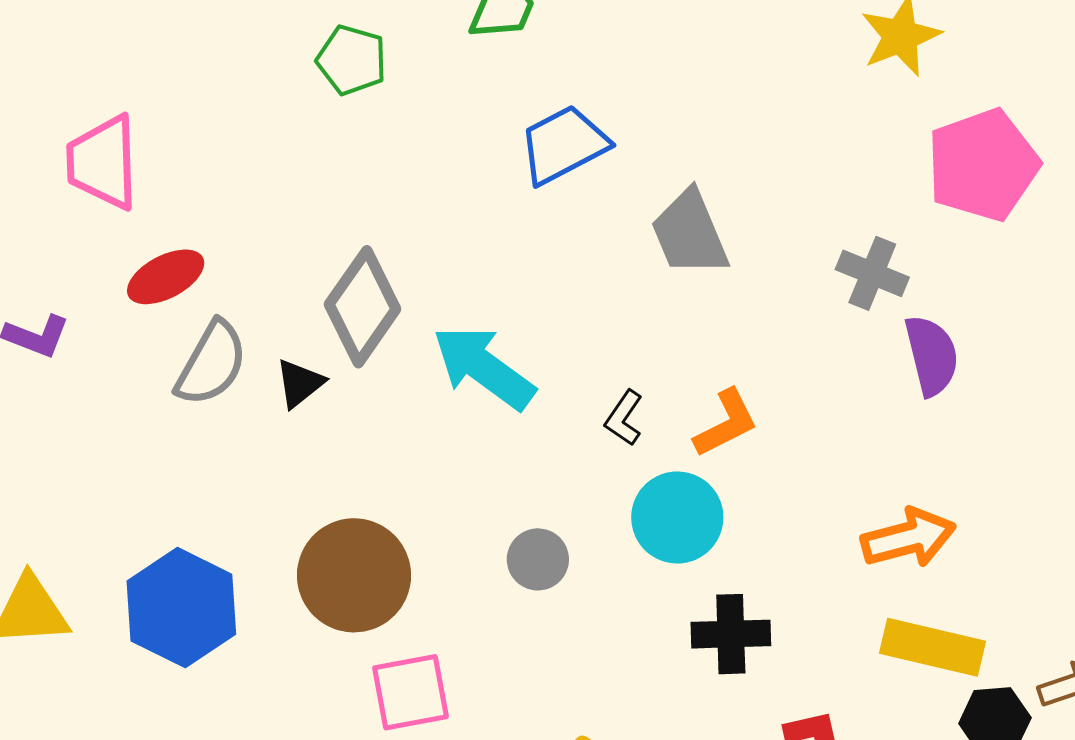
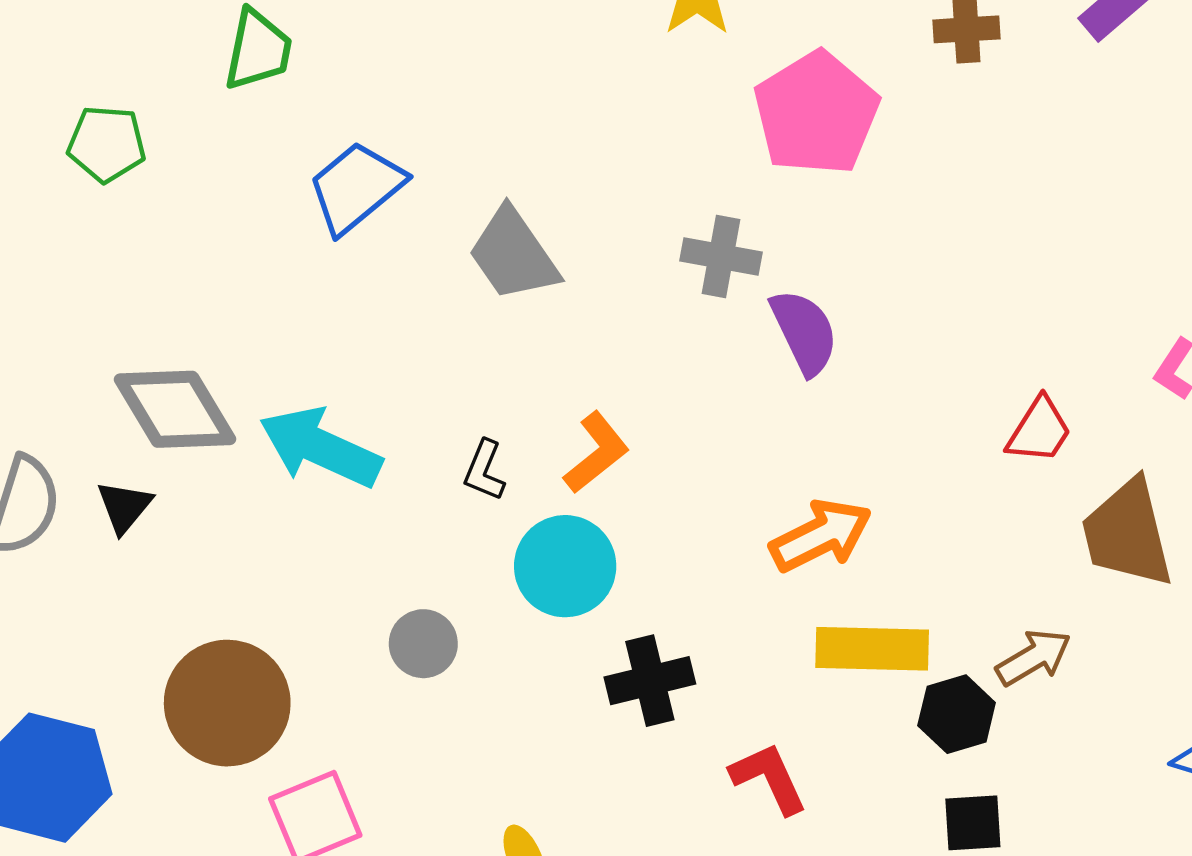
gray diamond: (363, 307) -> (175, 409), turned -54

